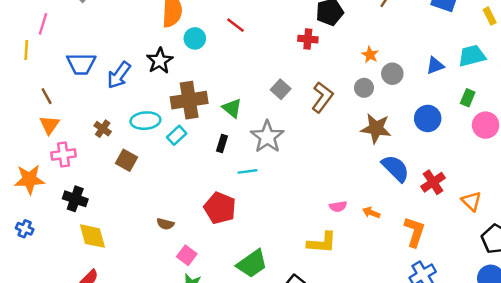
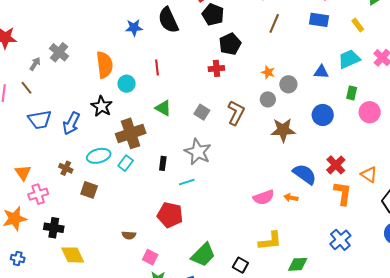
red line: (236, 25) -> (157, 67), turned 56
blue triangle: (435, 66) -> (321, 72), turned 35
brown line: (47, 96) -> (26, 88), moved
green triangle: (232, 108) -> (163, 108), moved
blue semicircle: (395, 168) -> (305, 174), moved
pink semicircle: (338, 206) -> (264, 197), size x1.5
orange L-shape: (415, 232) -> (343, 193), moved
yellow L-shape: (322, 243) -> (270, 241), moved

